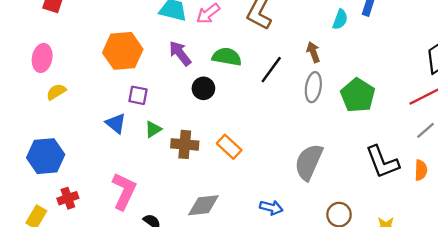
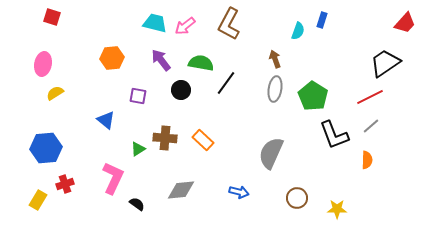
orange hexagon: (123, 51) -> (112, 58), size x0.7
black line: (271, 70) -> (226, 83), moved
purple square: (138, 95) -> (138, 96), moved
green triangle: (153, 129) -> (138, 149), moved
black L-shape: (382, 162) -> (334, 135), moved

